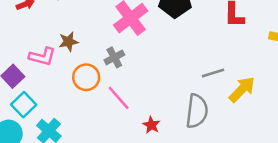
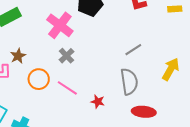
gray cross: (114, 57) -> (67, 56), moved
yellow arrow: (242, 89) -> (171, 69), moved

